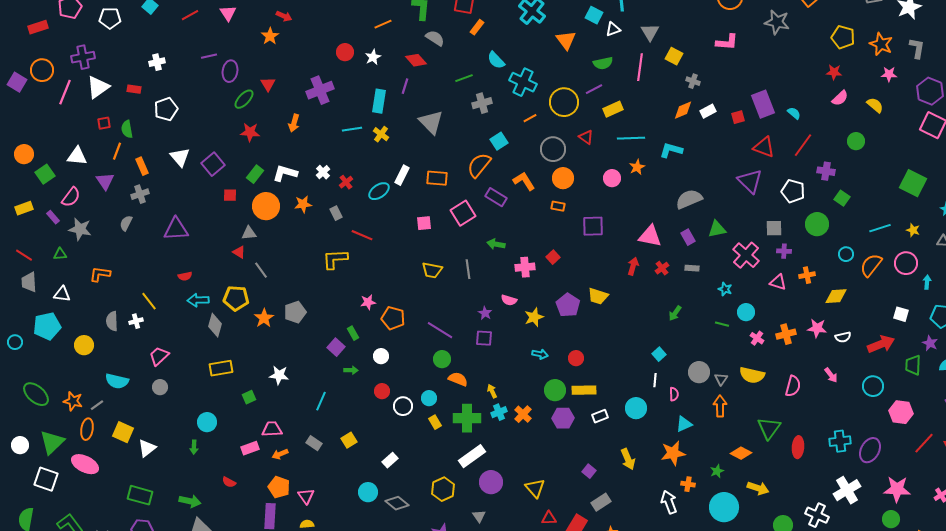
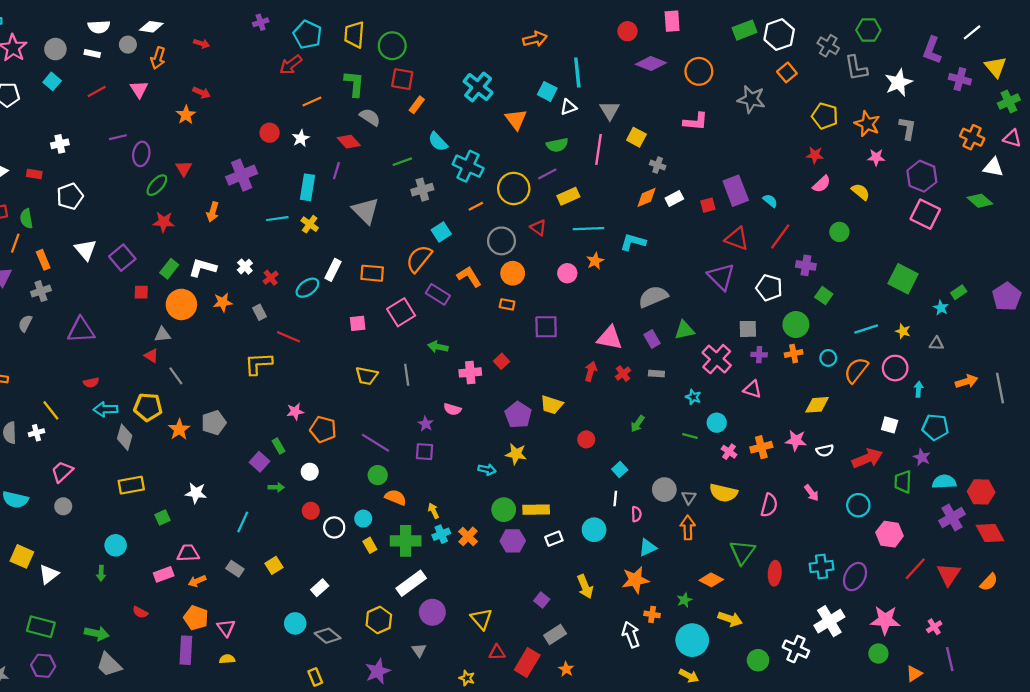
orange cross: (807, 275) -> (794, 354), moved
yellow star: (534, 317) -> (516, 454), moved, turned 30
red circle: (576, 358) -> (586, 439), moved

